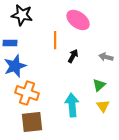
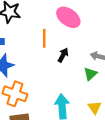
green triangle: (99, 85) -> (90, 74), moved

